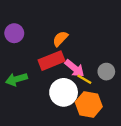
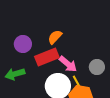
purple circle: (14, 33) -> (23, 44), moved
yellow line: (84, 79) -> (77, 82), moved, turned 32

